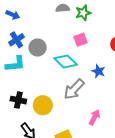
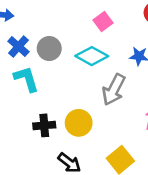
cyan L-shape: (15, 64) -> (26, 79), turned -85

